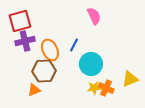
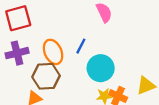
purple cross: (25, 41) -> (17, 53), moved

